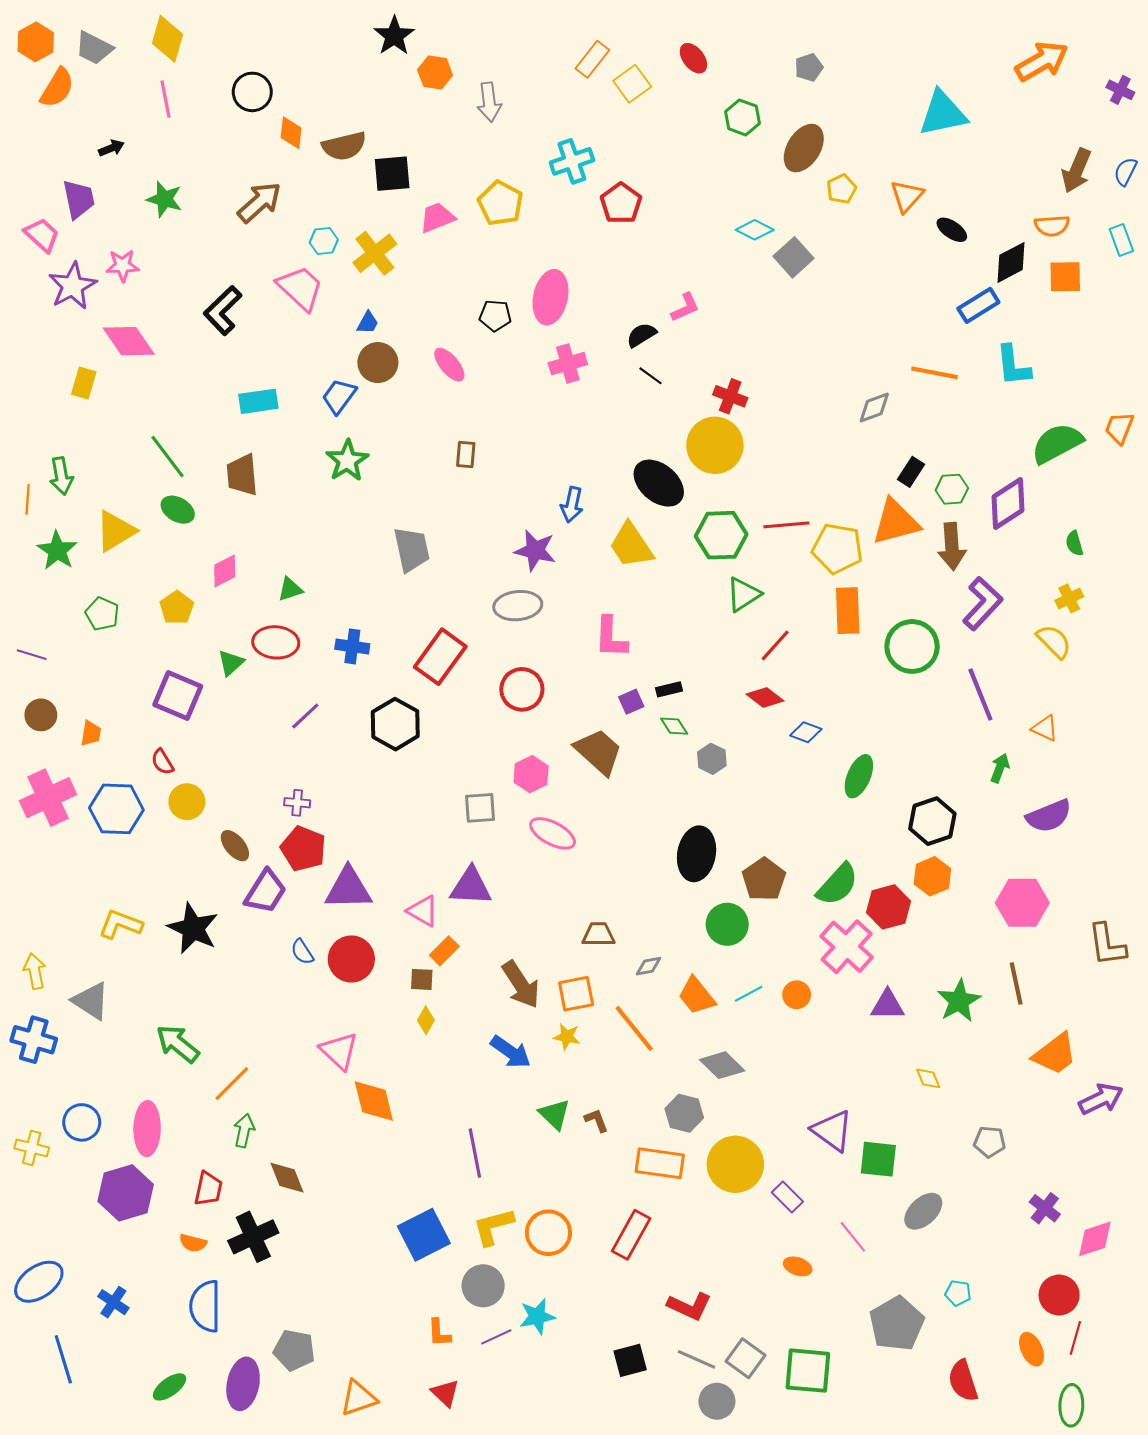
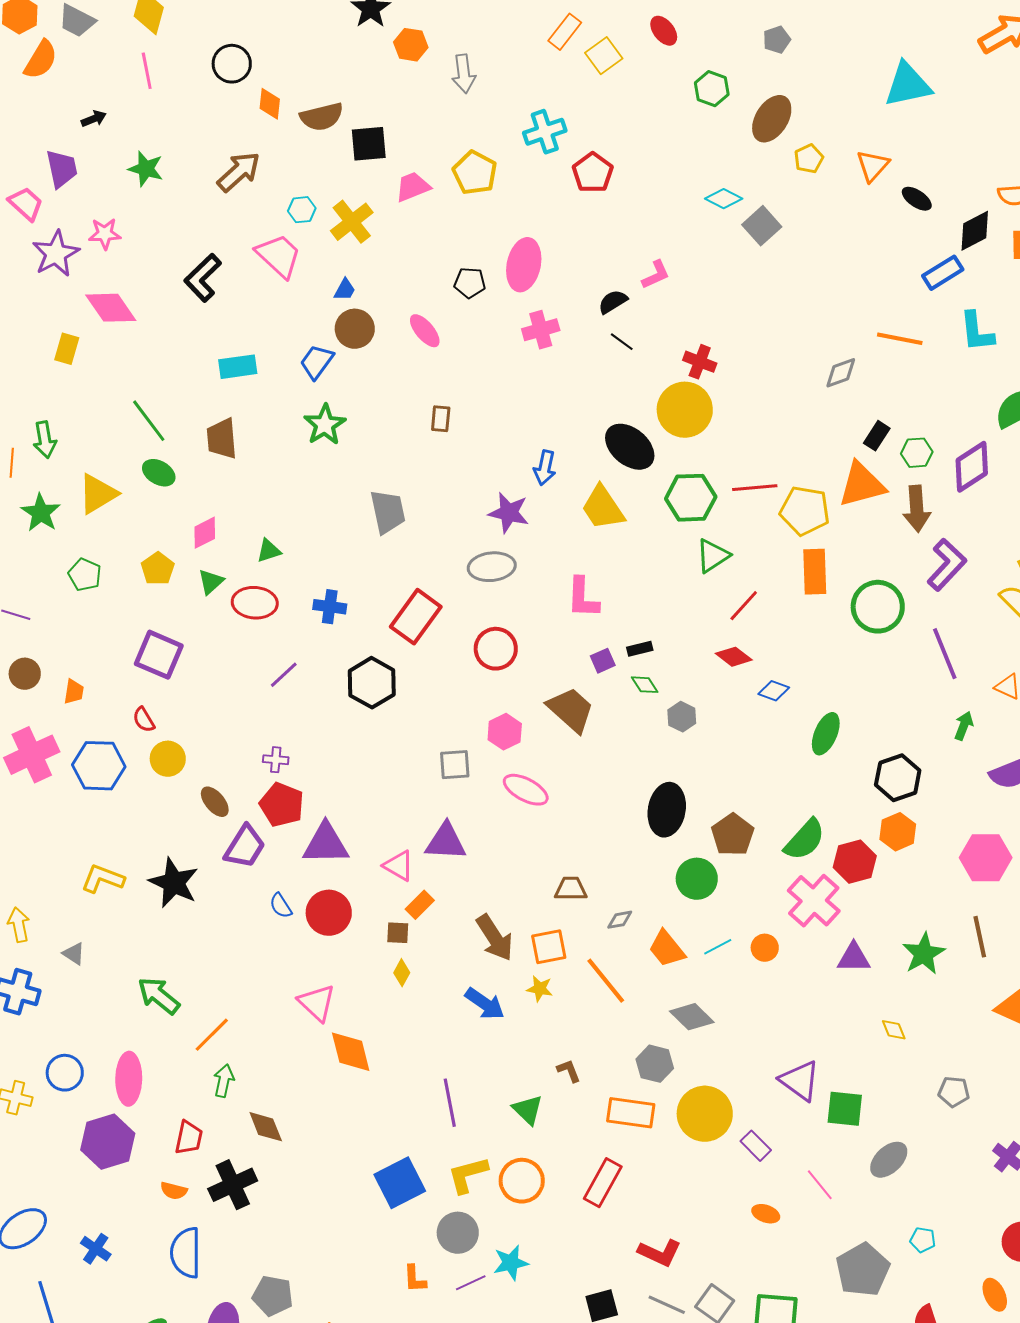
green triangle: (231, 663) -> (211, 582), moved
gray triangle: (91, 1001) -> (74, 954), size x0.6
green triangle: (555, 1114) -> (528, 1110), moved

